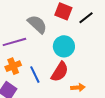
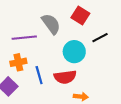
black line: (86, 18) -> (100, 38), moved
red semicircle: (60, 72) -> (65, 77), turned 40

